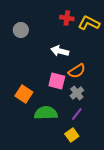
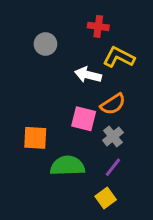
yellow L-shape: (89, 23) -> (119, 57), moved
gray circle: (21, 30) -> (45, 44), moved
orange square: (24, 94) -> (35, 138), turned -30

